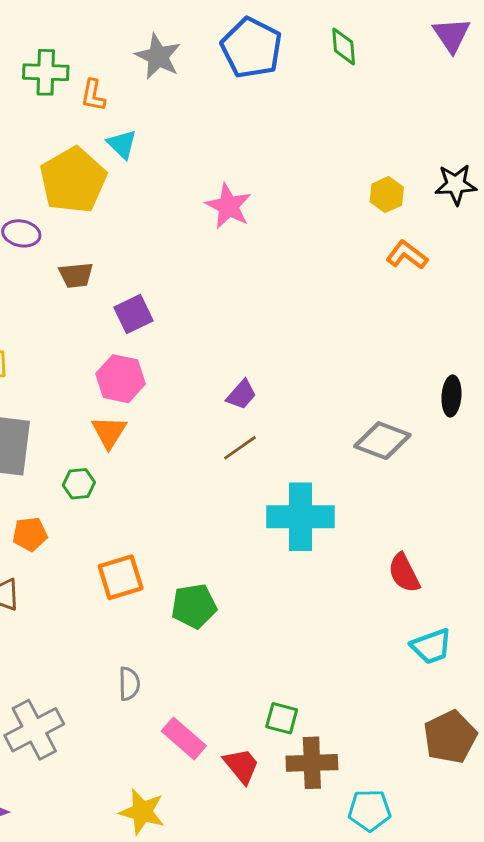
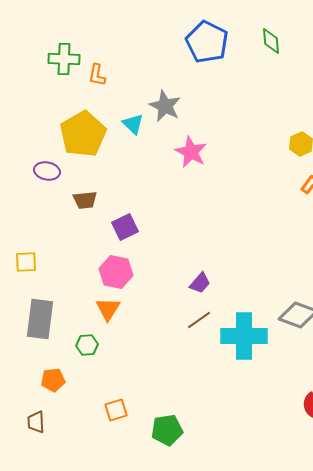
gray star: (158, 56) -> (165, 106), moved
cyan triangle: (122, 144) -> (133, 124), moved
cyan cross: (300, 517) -> (244, 336), moved
orange square: (121, 577) -> (116, 410), size x0.7

